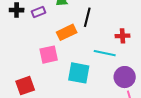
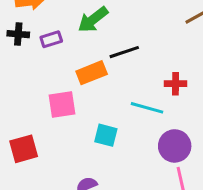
black line: (87, 17) -> (124, 52), turned 54
cyan square: (79, 73) -> (106, 135), size x0.7

